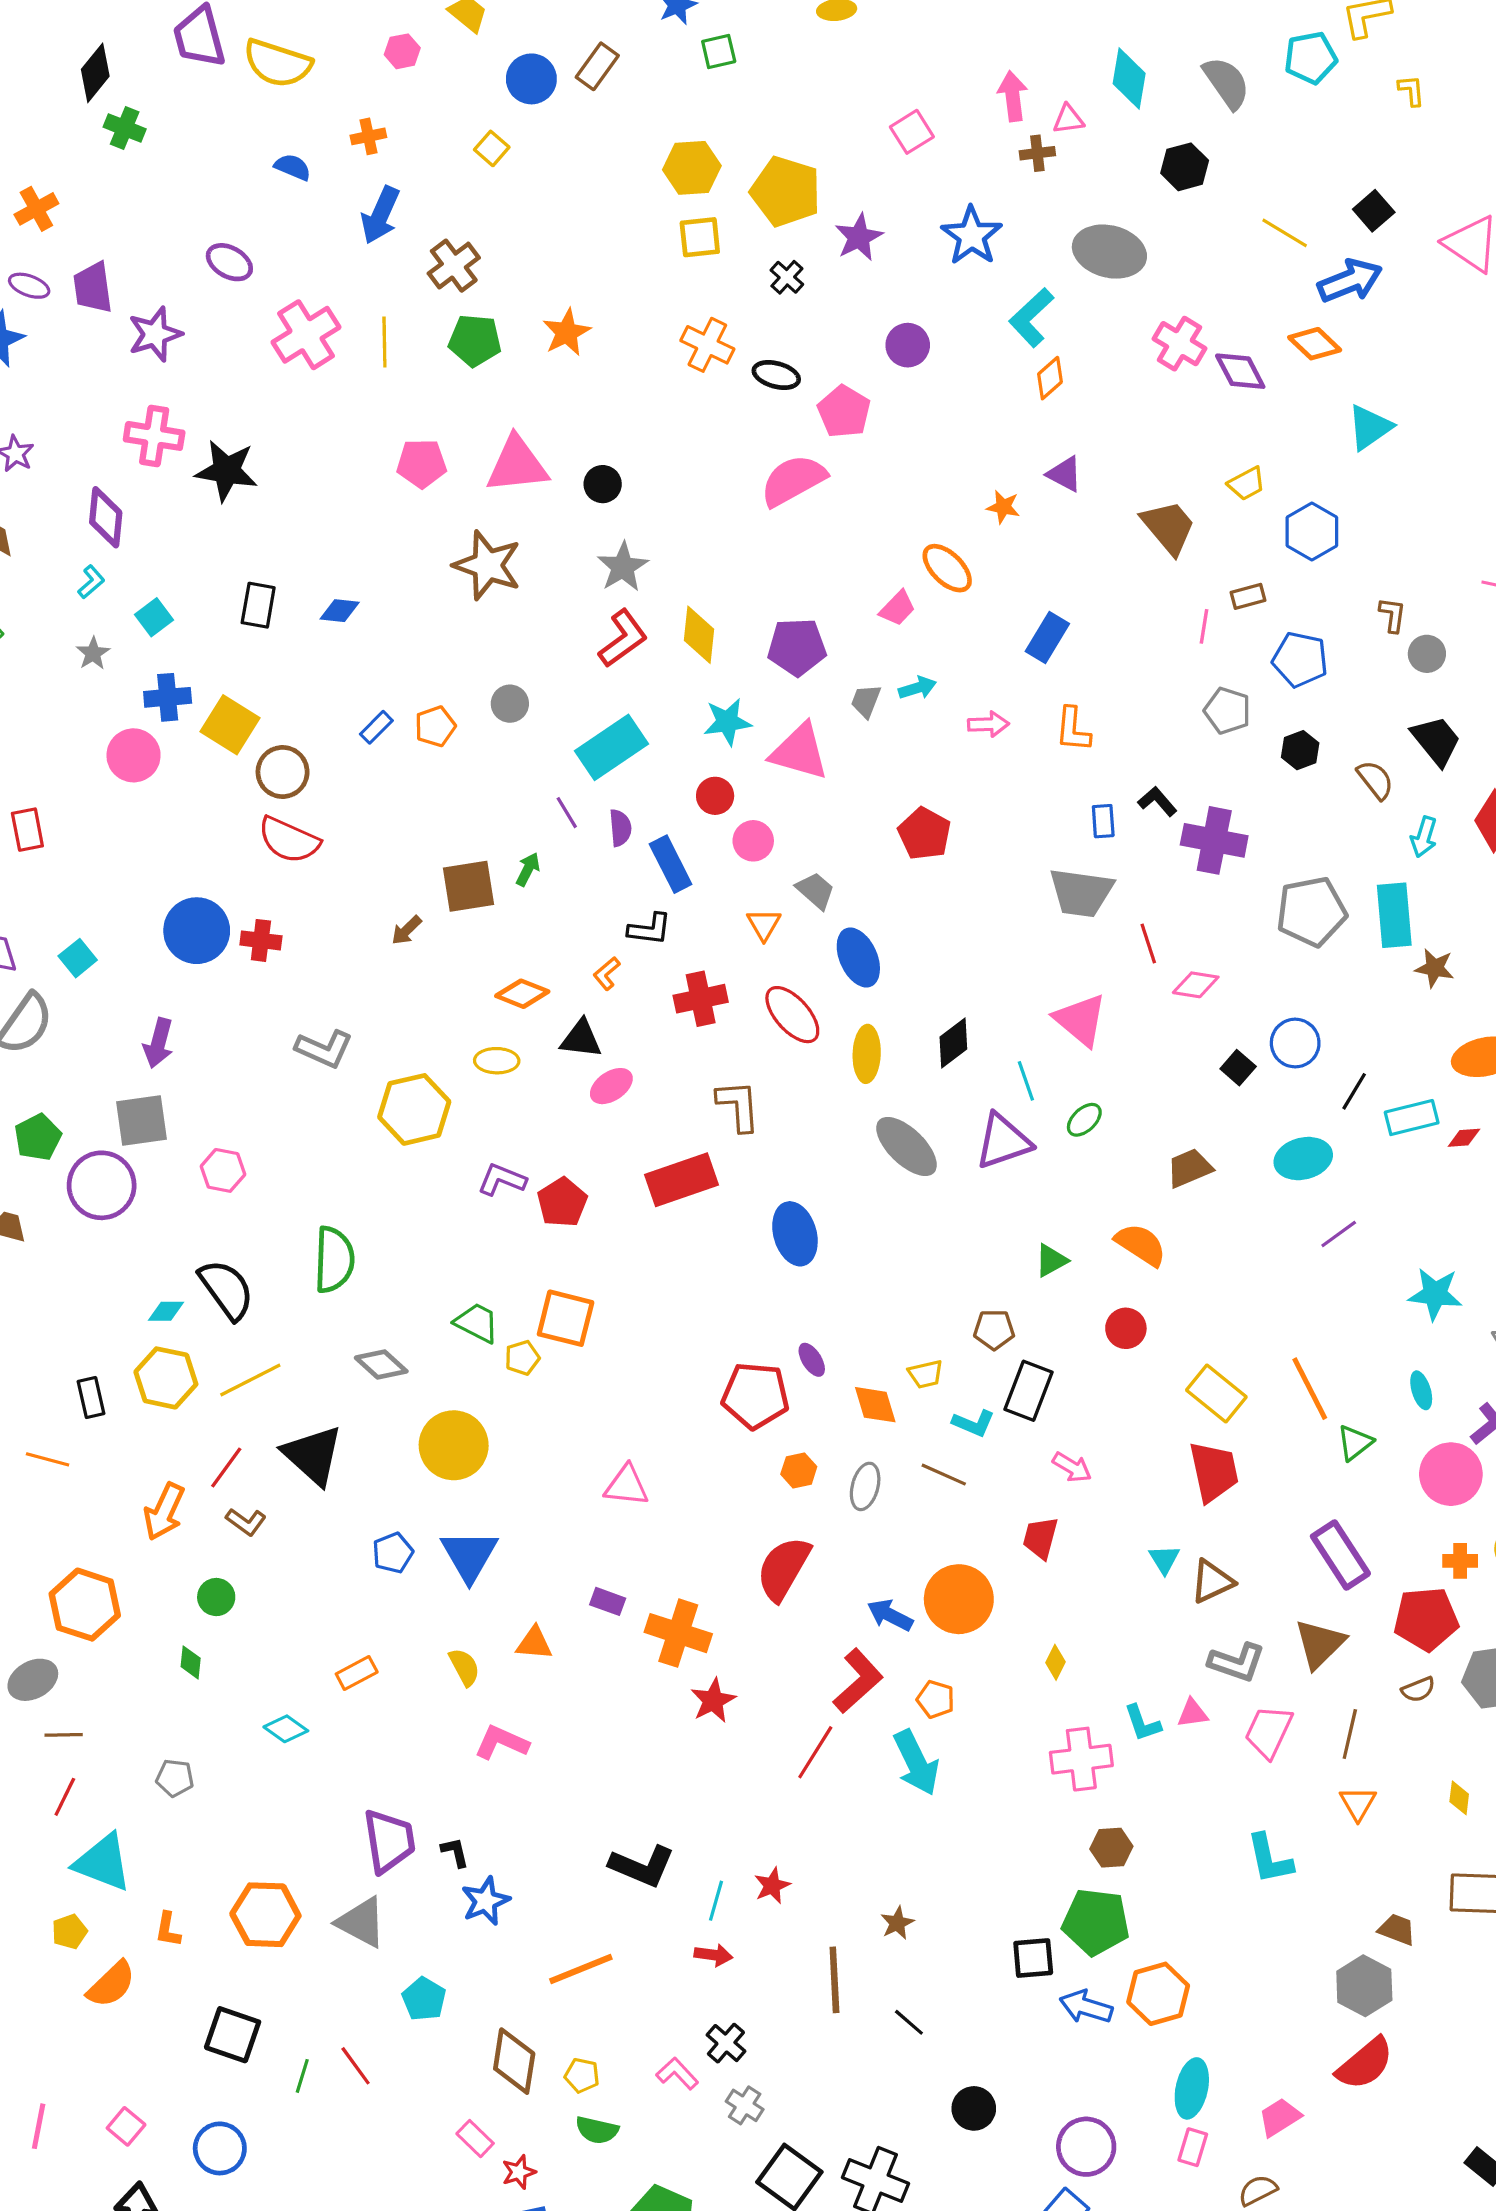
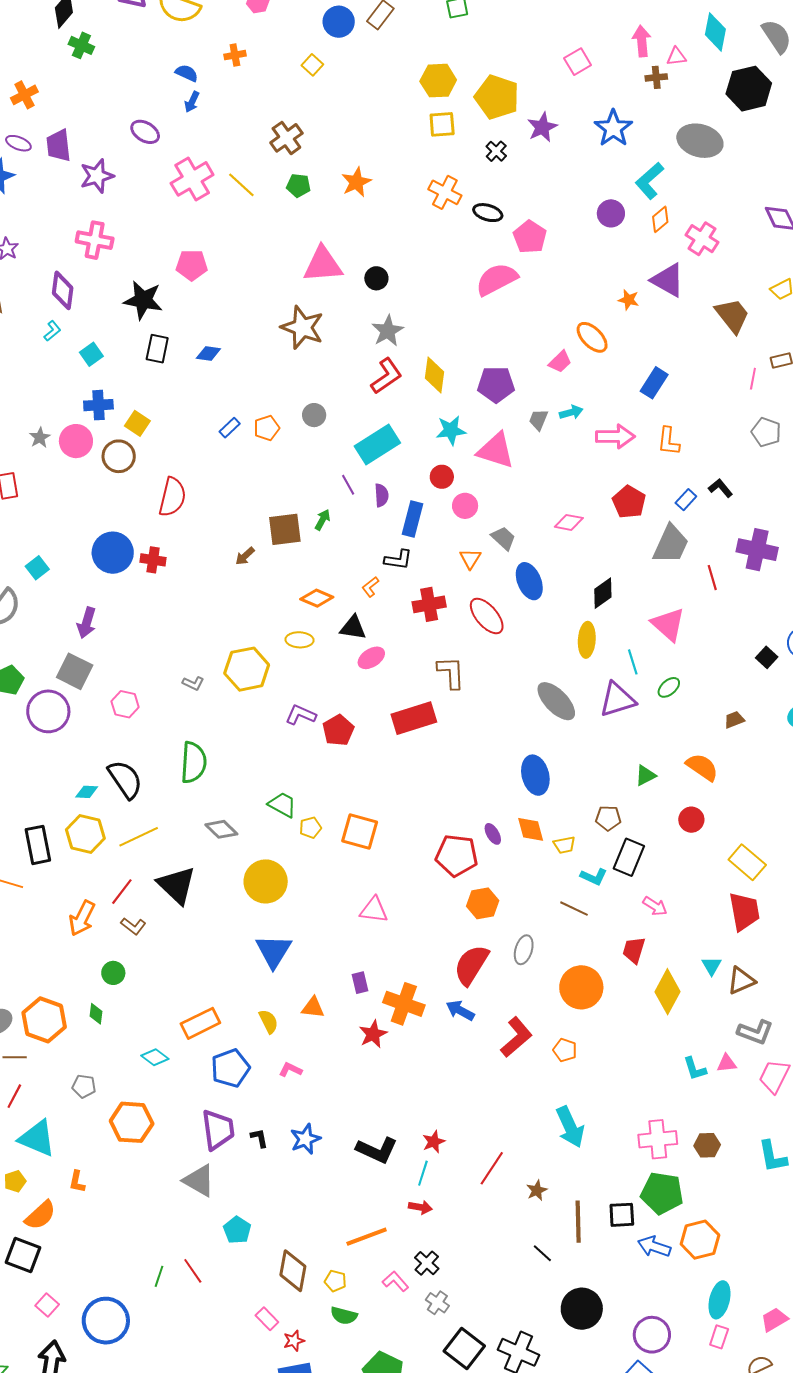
black hexagon: (1185, 167) -> (749, 89), size x1.5
blue arrow: (380, 215) -> (192, 102), moved, size x0.6
green pentagon: (475, 340) -> (298, 185), size x0.7
yellow line: (384, 342) -> (241, 185), turned -48
pink cross: (1179, 344) -> (702, 239), moved
purple circle: (908, 345) -> (611, 213), moved
pink pentagon: (422, 463) -> (192, 265), moved
black star: (226, 471) -> (143, 300), moved
purple triangle: (1065, 474) -> (668, 280), size x1.5
gray star: (93, 653) -> (40, 438), moved
pink arrow: (988, 724) -> (615, 436), size x1.5
yellow square: (230, 725) -> (137, 423), size x0.7
brown circle: (283, 772) -> (119, 456), moved
blue rectangle: (1103, 821) -> (686, 500), turned 45
red pentagon: (924, 834) -> (629, 502), moved
red semicircle: (289, 840) -> (172, 497), turned -102
purple cross: (1214, 840) -> (757, 550), moved
blue rectangle: (671, 864) -> (413, 519), turned 40
gray trapezoid: (1081, 893) -> (671, 544), turned -75
pink diamond: (1196, 985) -> (569, 522), moved
black diamond: (953, 1043) -> (603, 593), moved
gray L-shape: (324, 1049) -> (193, 683), moved, size x0.6
yellow ellipse: (867, 1054) -> (587, 640), moved
gray square: (142, 1120) -> (75, 671), turned 33
brown trapezoid: (1189, 1168) -> (734, 720), size x0.7
blue ellipse: (795, 1234) -> (535, 775), moved
orange square: (566, 1318) -> (360, 832), moved
black rectangle: (91, 1397) -> (38, 845), size x1.5
orange diamond: (875, 1405) -> (531, 829), moved
orange hexagon: (799, 1470) -> (483, 903), size x1.4
gray ellipse: (865, 1486) -> (524, 950), moved
blue pentagon: (393, 1553) -> (230, 1068), moved, size x1.5
purple rectangle: (608, 1601) -> (360, 983), turned 55
orange hexagon: (85, 1605) -> (44, 1020), moved
blue arrow: (890, 1615) -> (460, 1010), moved
yellow diamond: (1055, 1662) -> (668, 992), moved, size x2.0
orange rectangle: (357, 1673) -> (200, 1023), size x1.5
red star: (713, 1701) -> (373, 1034), moved
pink L-shape: (501, 1742) -> (290, 1070), size x0.7
red line: (815, 1752) -> (492, 1168), moved
pink cross: (1081, 1759) -> (658, 1139), moved
cyan arrow: (916, 1763) -> (570, 1127), moved
brown hexagon: (1111, 1848) -> (707, 1145), moved
red star: (772, 1886) -> (434, 1142), moved
blue star: (485, 1901) -> (305, 1139), moved
orange hexagon: (265, 1915) -> (132, 1122), moved
orange line: (581, 1969) -> (367, 1237), moved
brown line: (834, 1980) -> (578, 1222), moved
black square: (233, 2035) -> (23, 1255), moved
black circle: (974, 2108) -> (582, 1309), size x1.5
blue circle: (220, 2148) -> (106, 1321), size x1.4

